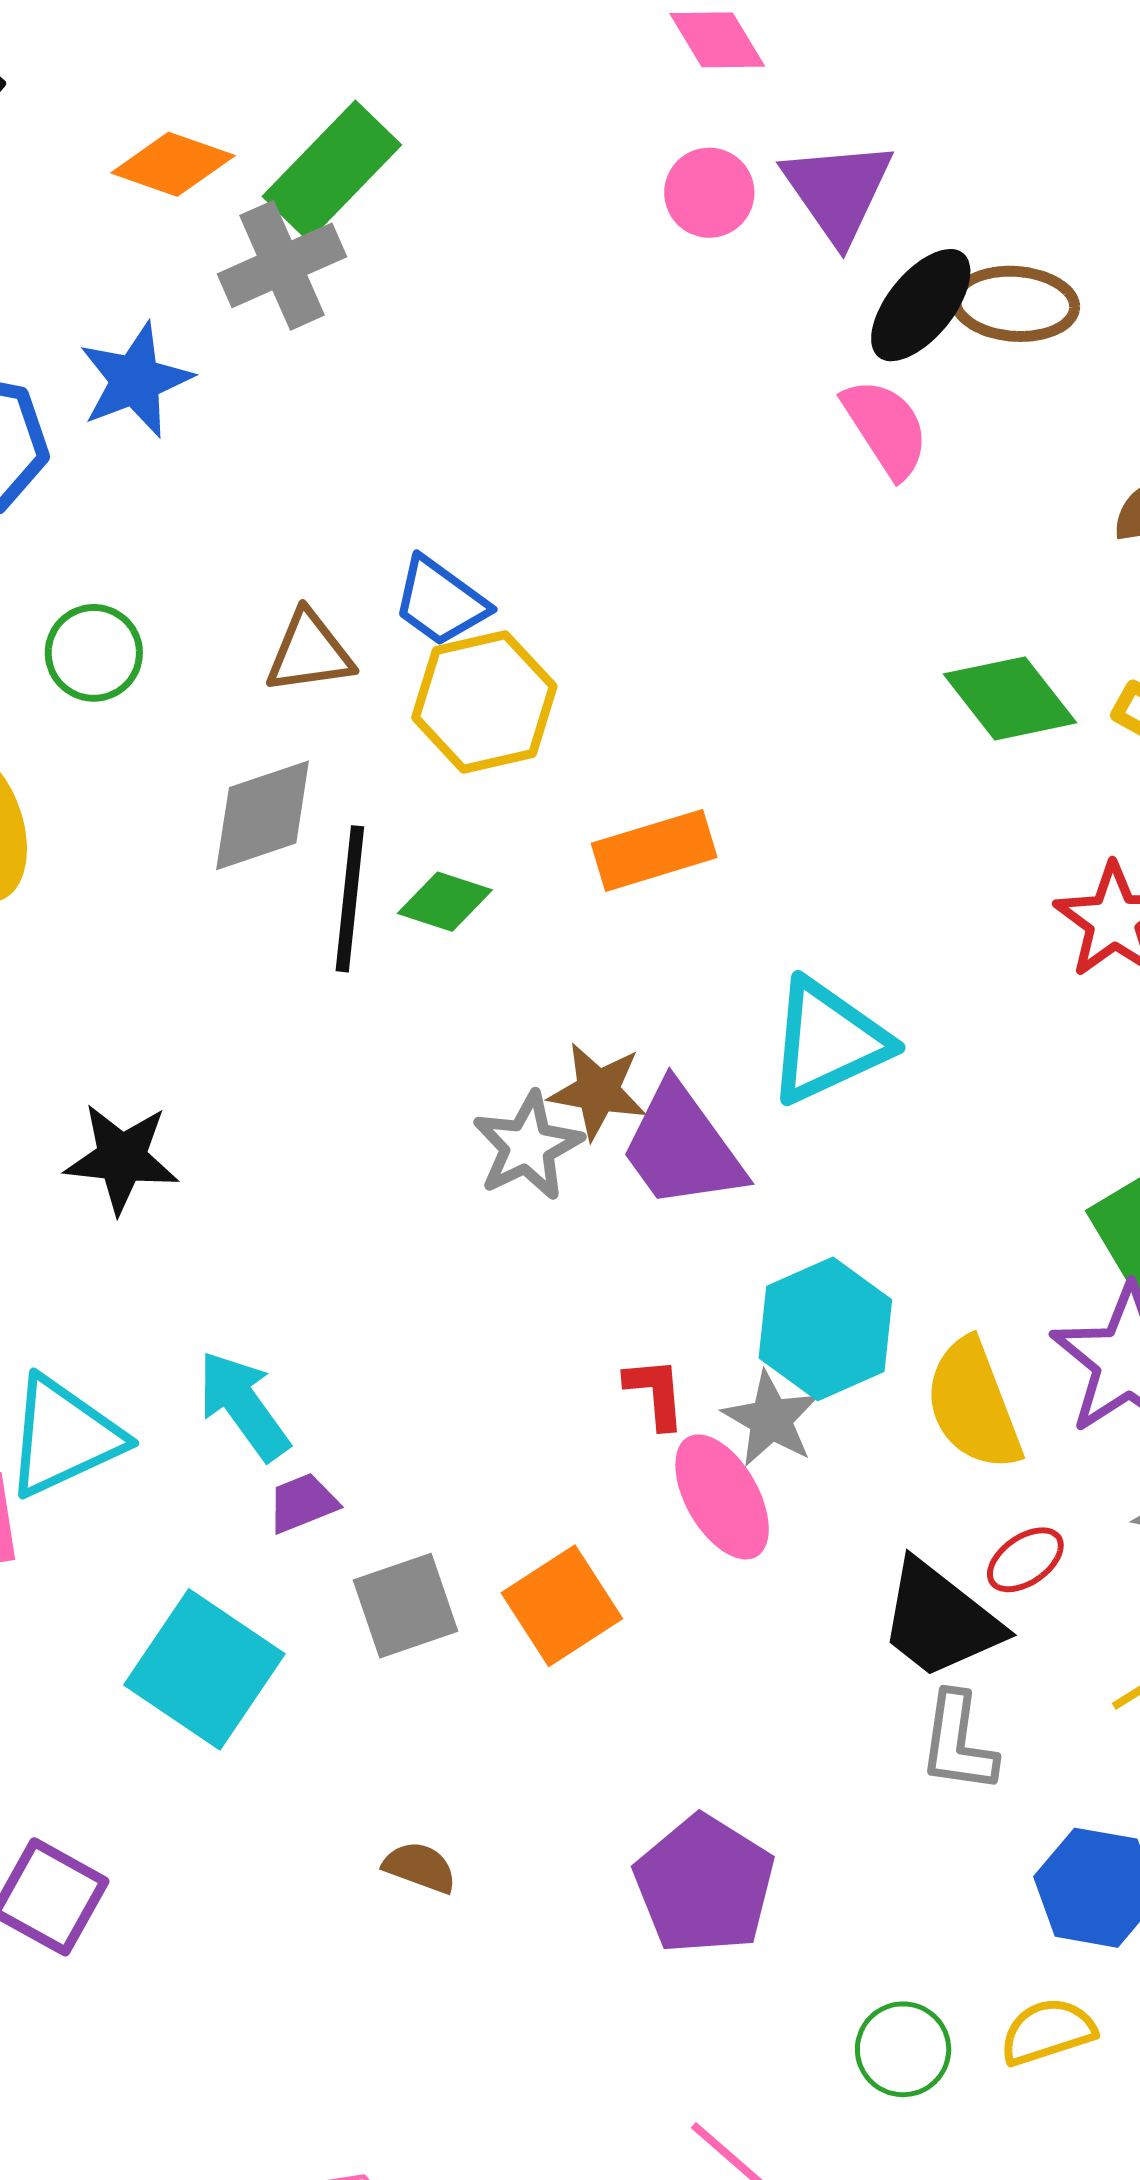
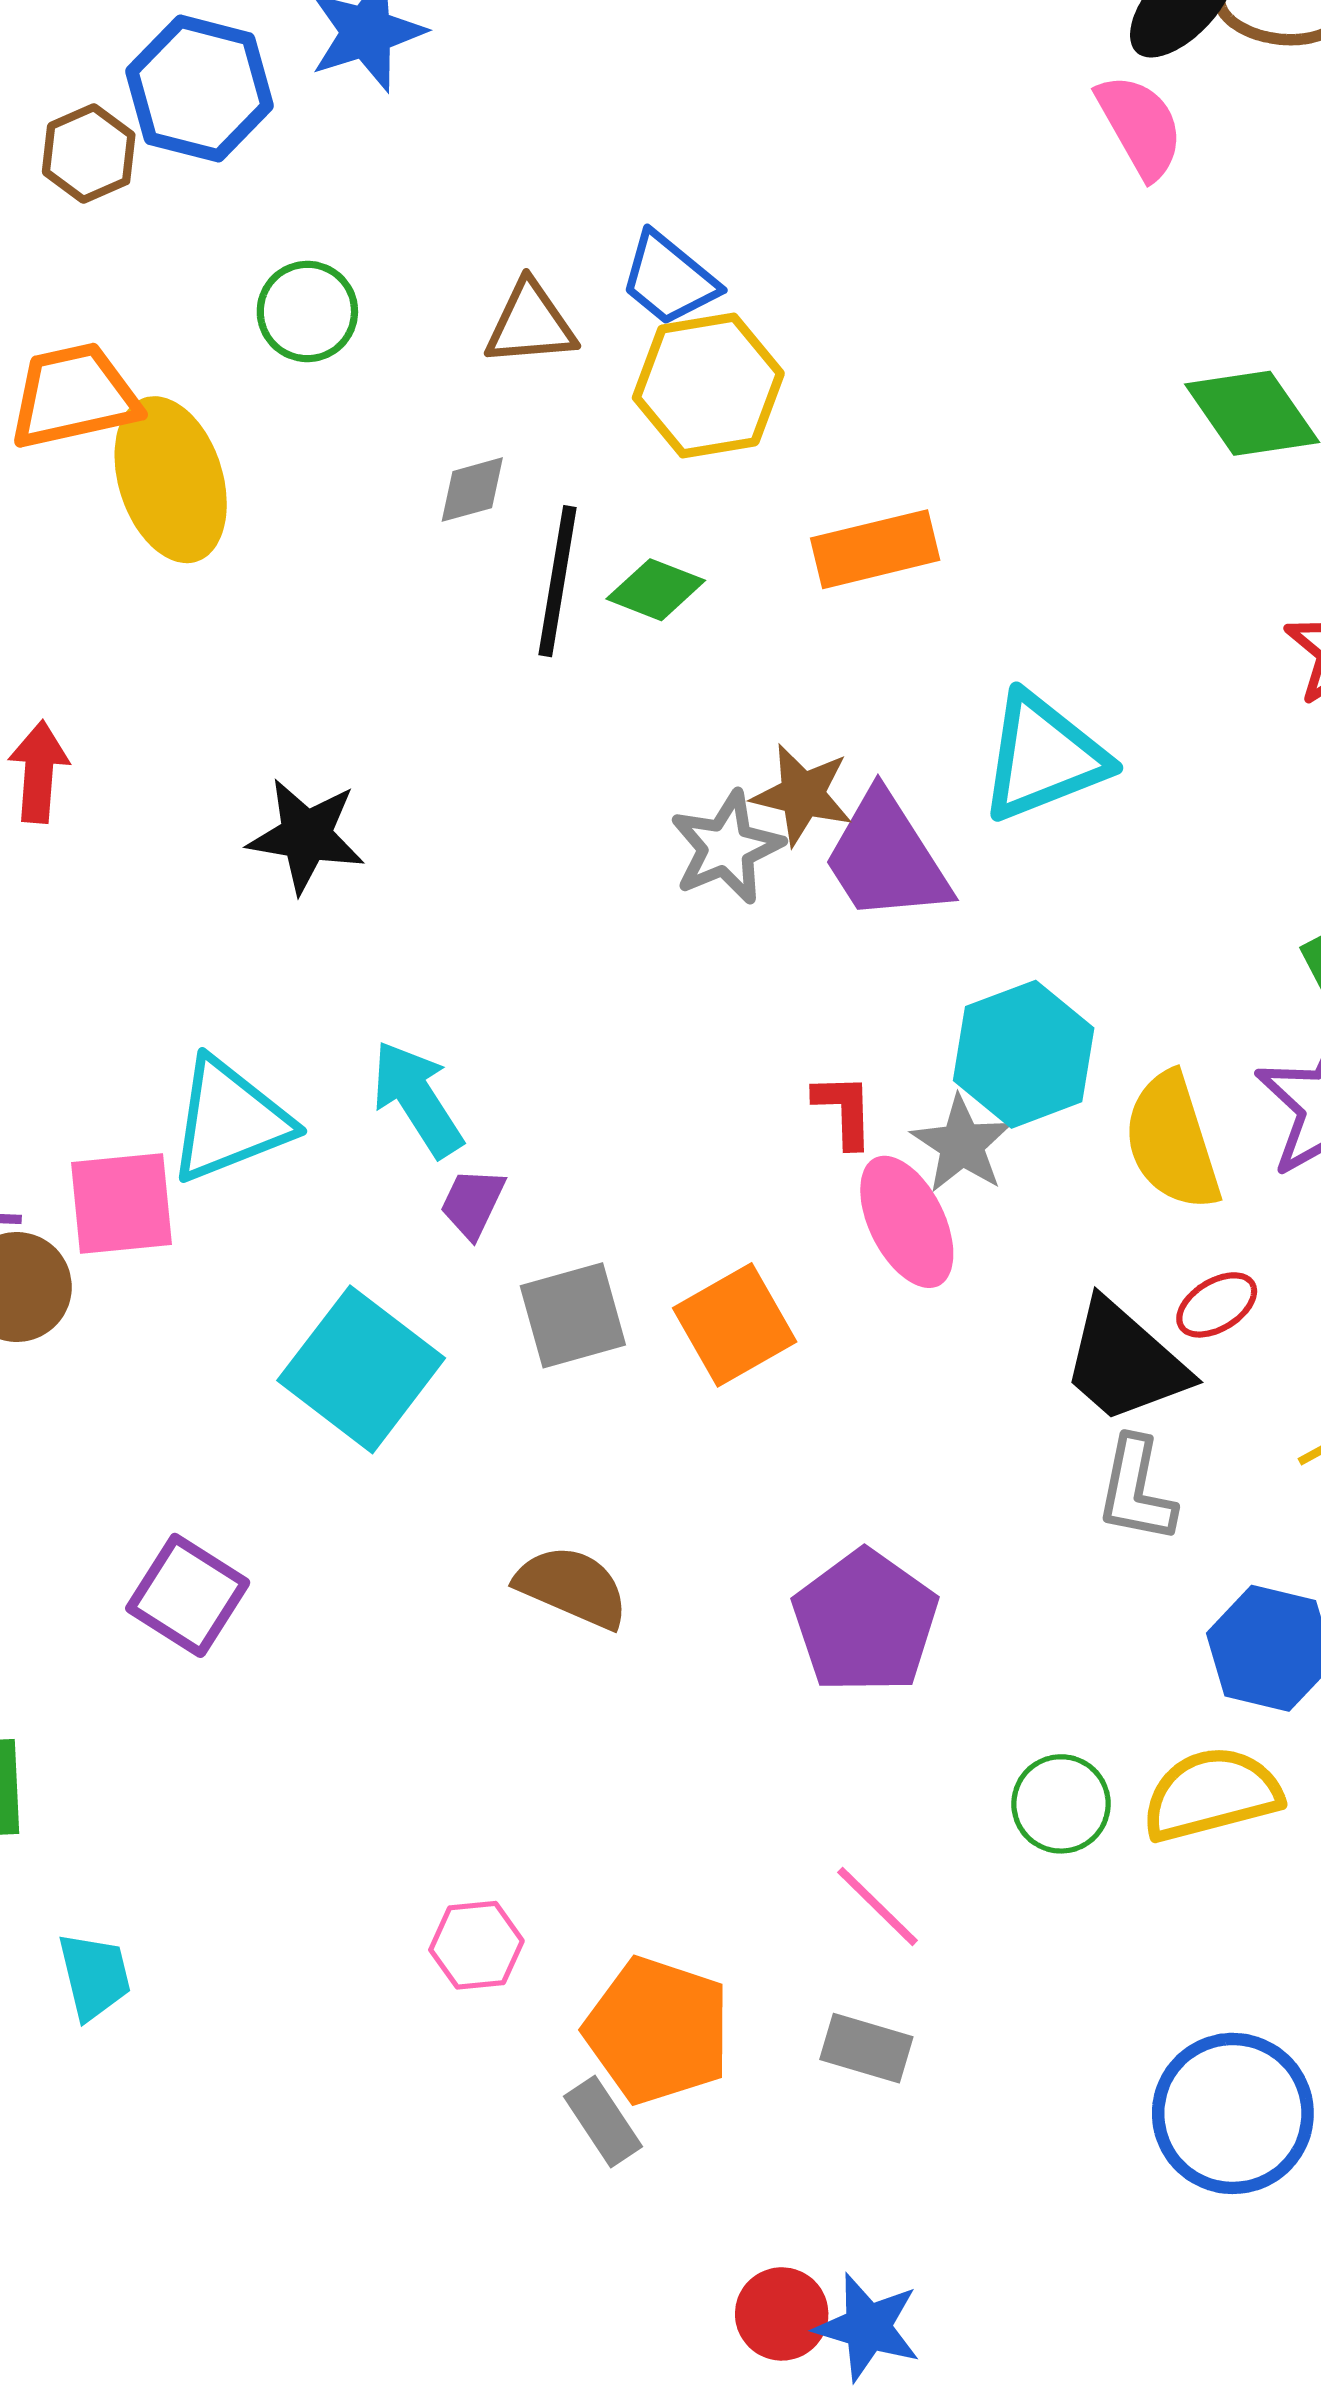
gray diamond: (263, 815) -> (472, 490), size x0.6
purple trapezoid: (303, 1503) -> (473, 1203), turned -46
brown semicircle: (420, 1867) -> (572, 1587), size x1.5
yellow semicircle: (1048, 2032) -> (1212, 1794), size x1.4

